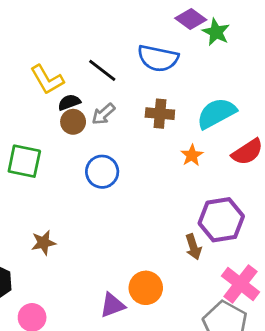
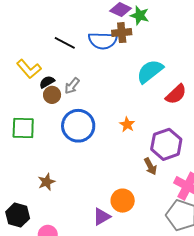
black line: (102, 70) -> (65, 43), moved
brown cross: (160, 114) -> (122, 33), moved
orange star: (192, 155) -> (127, 124), moved
blue circle: (102, 172) -> (78, 126), size x1.4

